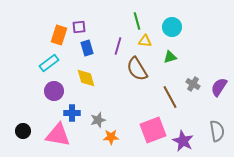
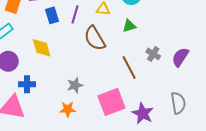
blue rectangle: (87, 48) -> (52, 15), moved
gray star: (98, 120) -> (75, 85), moved

